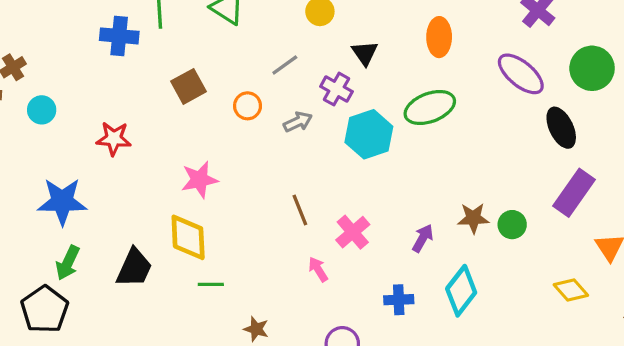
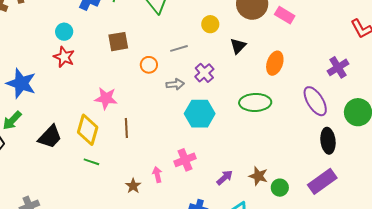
black triangle: (365, 53) -> (238, 46), moved
cyan circle: (42, 110) -> (64, 32), moved
cyan hexagon: (369, 134) -> (200, 114), moved
brown line: (300, 210) -> (126, 128), moved
brown star: (256, 329) -> (133, 186), moved

